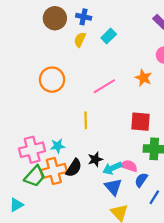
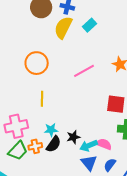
yellow semicircle: (80, 40) -> (63, 28), size x1.6
yellow line: (86, 120) -> (42, 99), moved
cyan star: (58, 146) -> (51, 130), moved
orange cross: (54, 171) -> (35, 146), size x0.6
blue semicircle: (141, 180) -> (110, 165), moved

